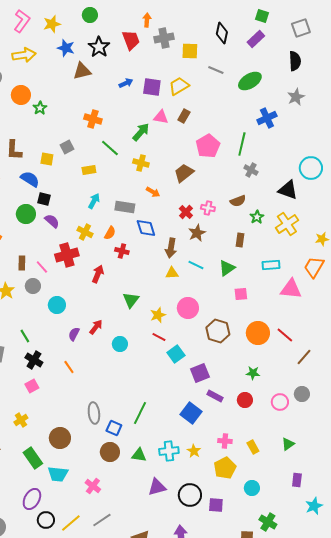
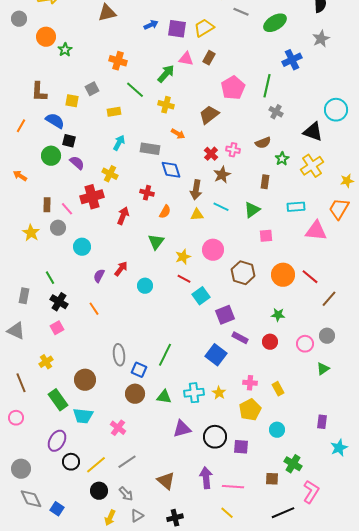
orange semicircle: (110, 233) -> (165, 212), moved
green triangle: (288, 444) -> (323, 369), moved

